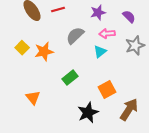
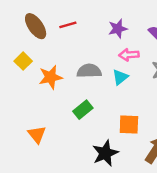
gray semicircle: (75, 36) -> (89, 71), moved, turned 42
yellow square: (22, 48) -> (23, 61), moved
orange square: (107, 90) -> (129, 124), turned 30

